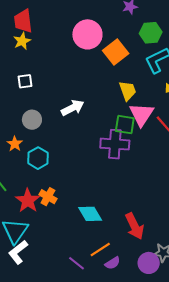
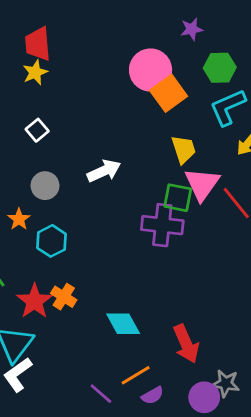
pink circle: (87, 34) -> (151, 70), moved
white square: (25, 81) -> (37, 130), turned -35

